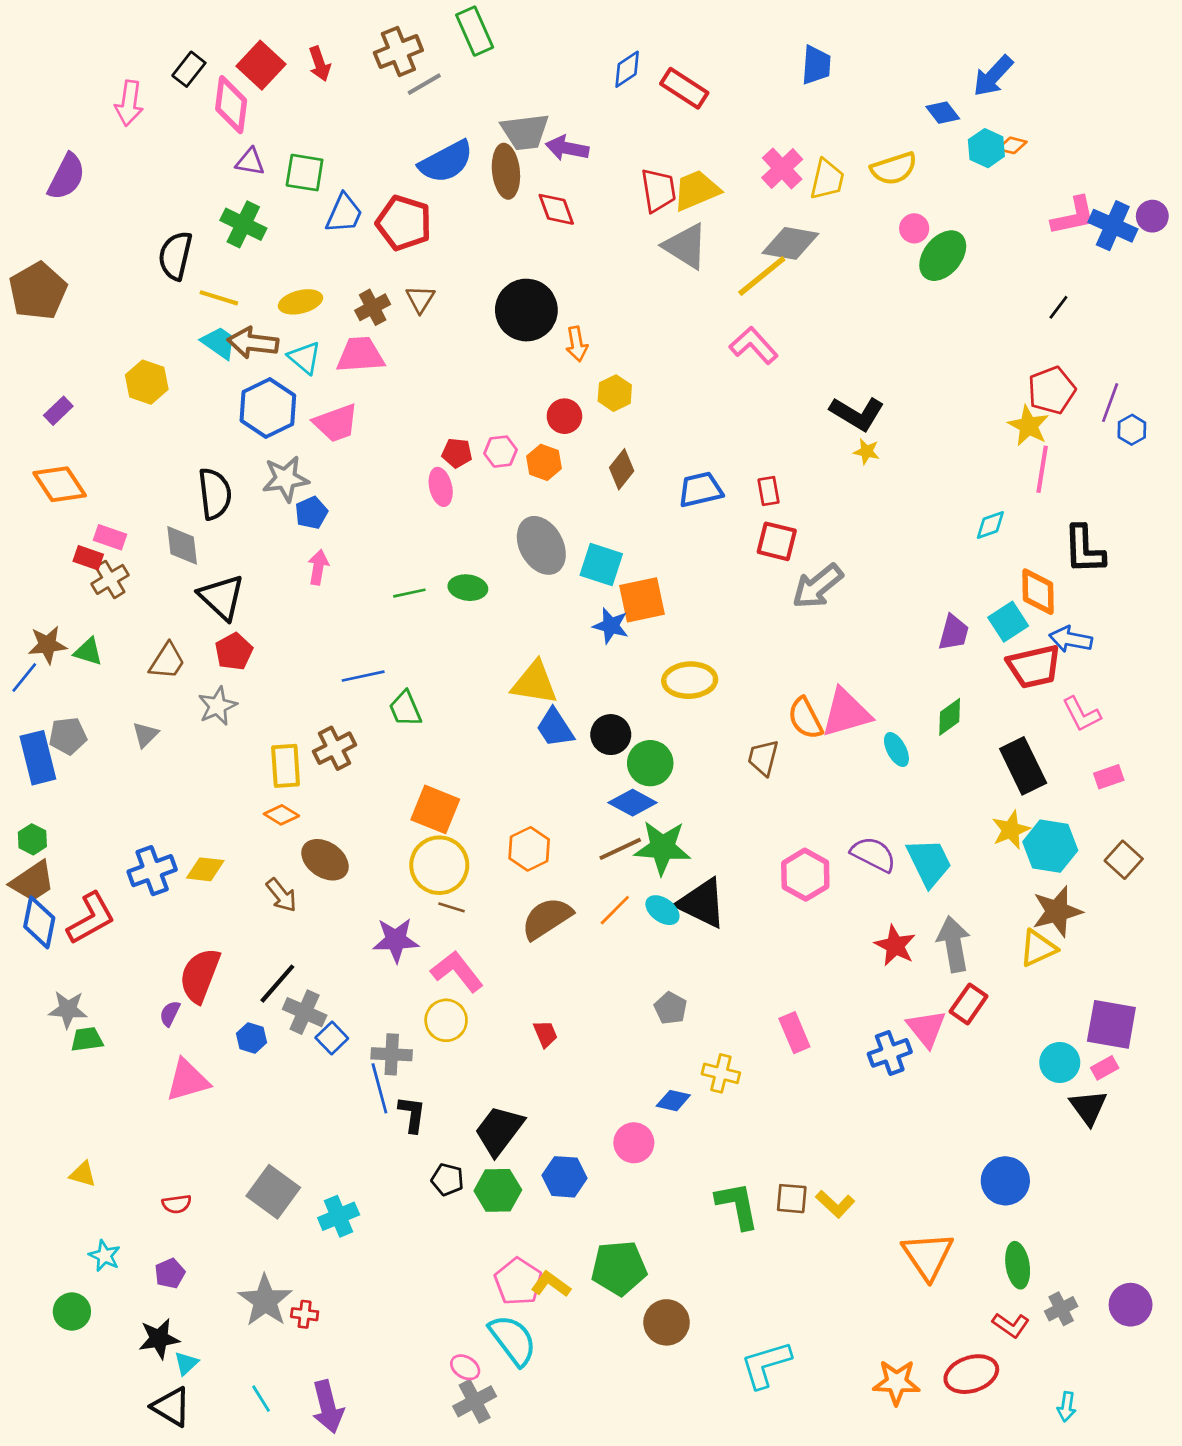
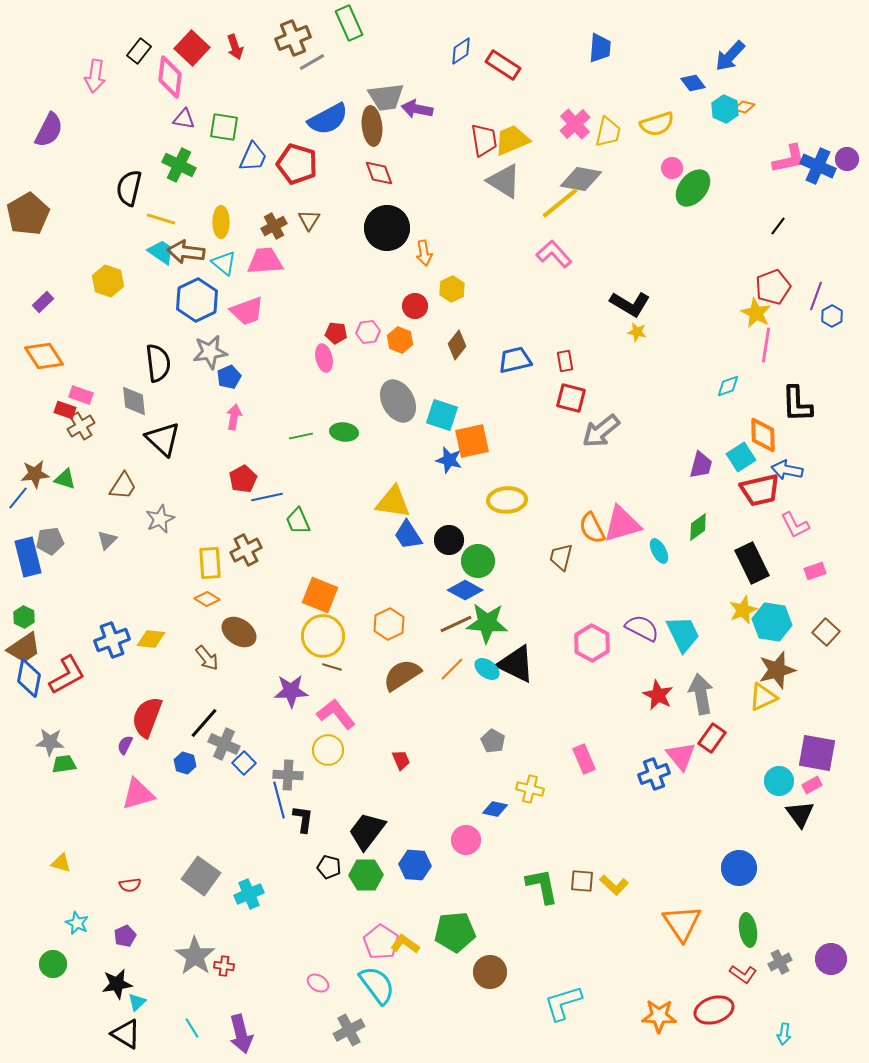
red diamond: (556, 209) -> (379, 173), moved
yellow ellipse: (300, 302) -> (221, 222), turned -76
red pentagon: (234, 652) -> (243, 479), moved
pink ellipse: (465, 1367) -> (318, 983), moved

